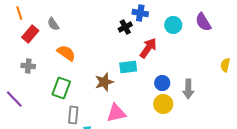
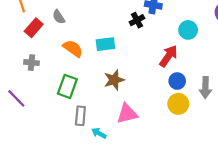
cyan circle: (173, 25) -> (188, 30), moved
red arrow: (148, 48) -> (168, 56), moved
cyan rectangle: (128, 67) -> (105, 44), moved

